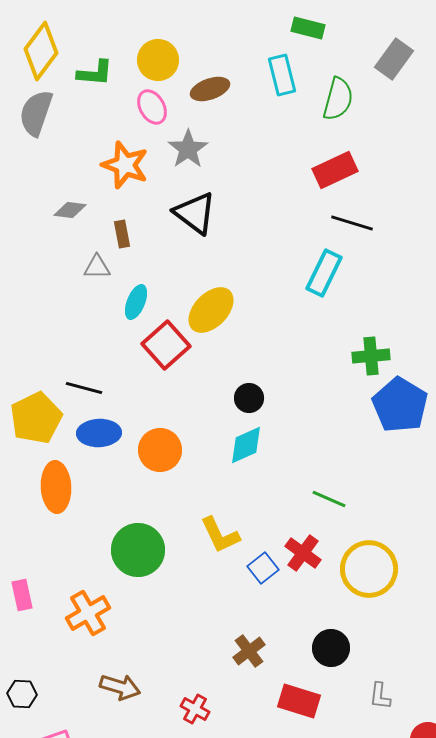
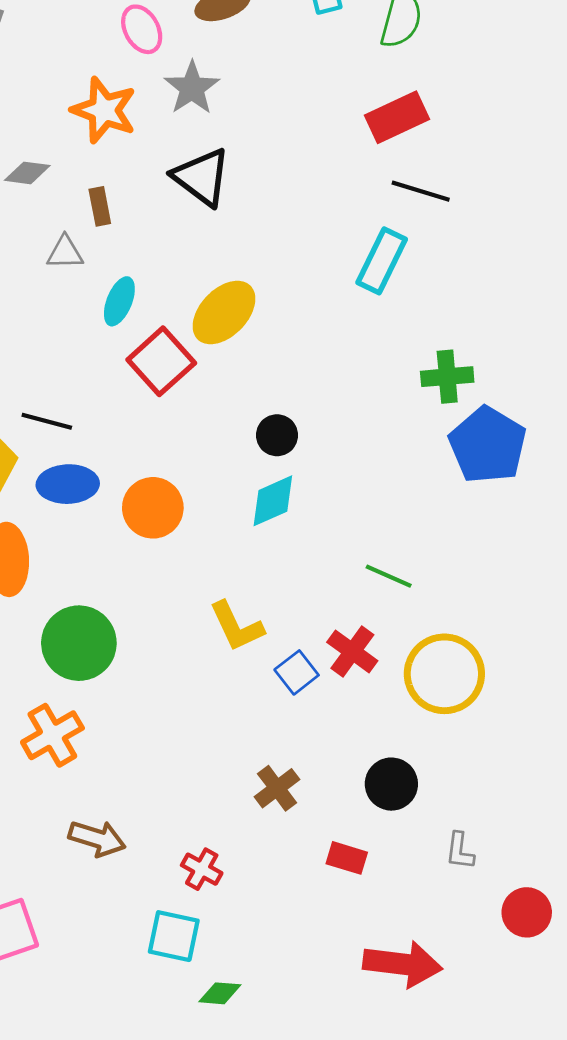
green circle: (138, 550) -> (79, 643), moved
red rectangle: (299, 701) -> (347, 858), size x0.7

